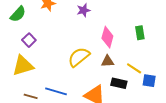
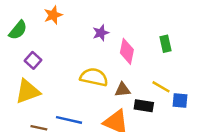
purple star: (83, 10) -> (101, 33), moved
yellow semicircle: (79, 57) -> (94, 77), turned 55
brown triangle: (108, 61) -> (123, 90), moved

